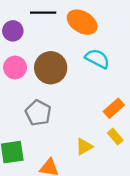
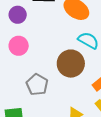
brown circle: (51, 68) -> (71, 64), moved

